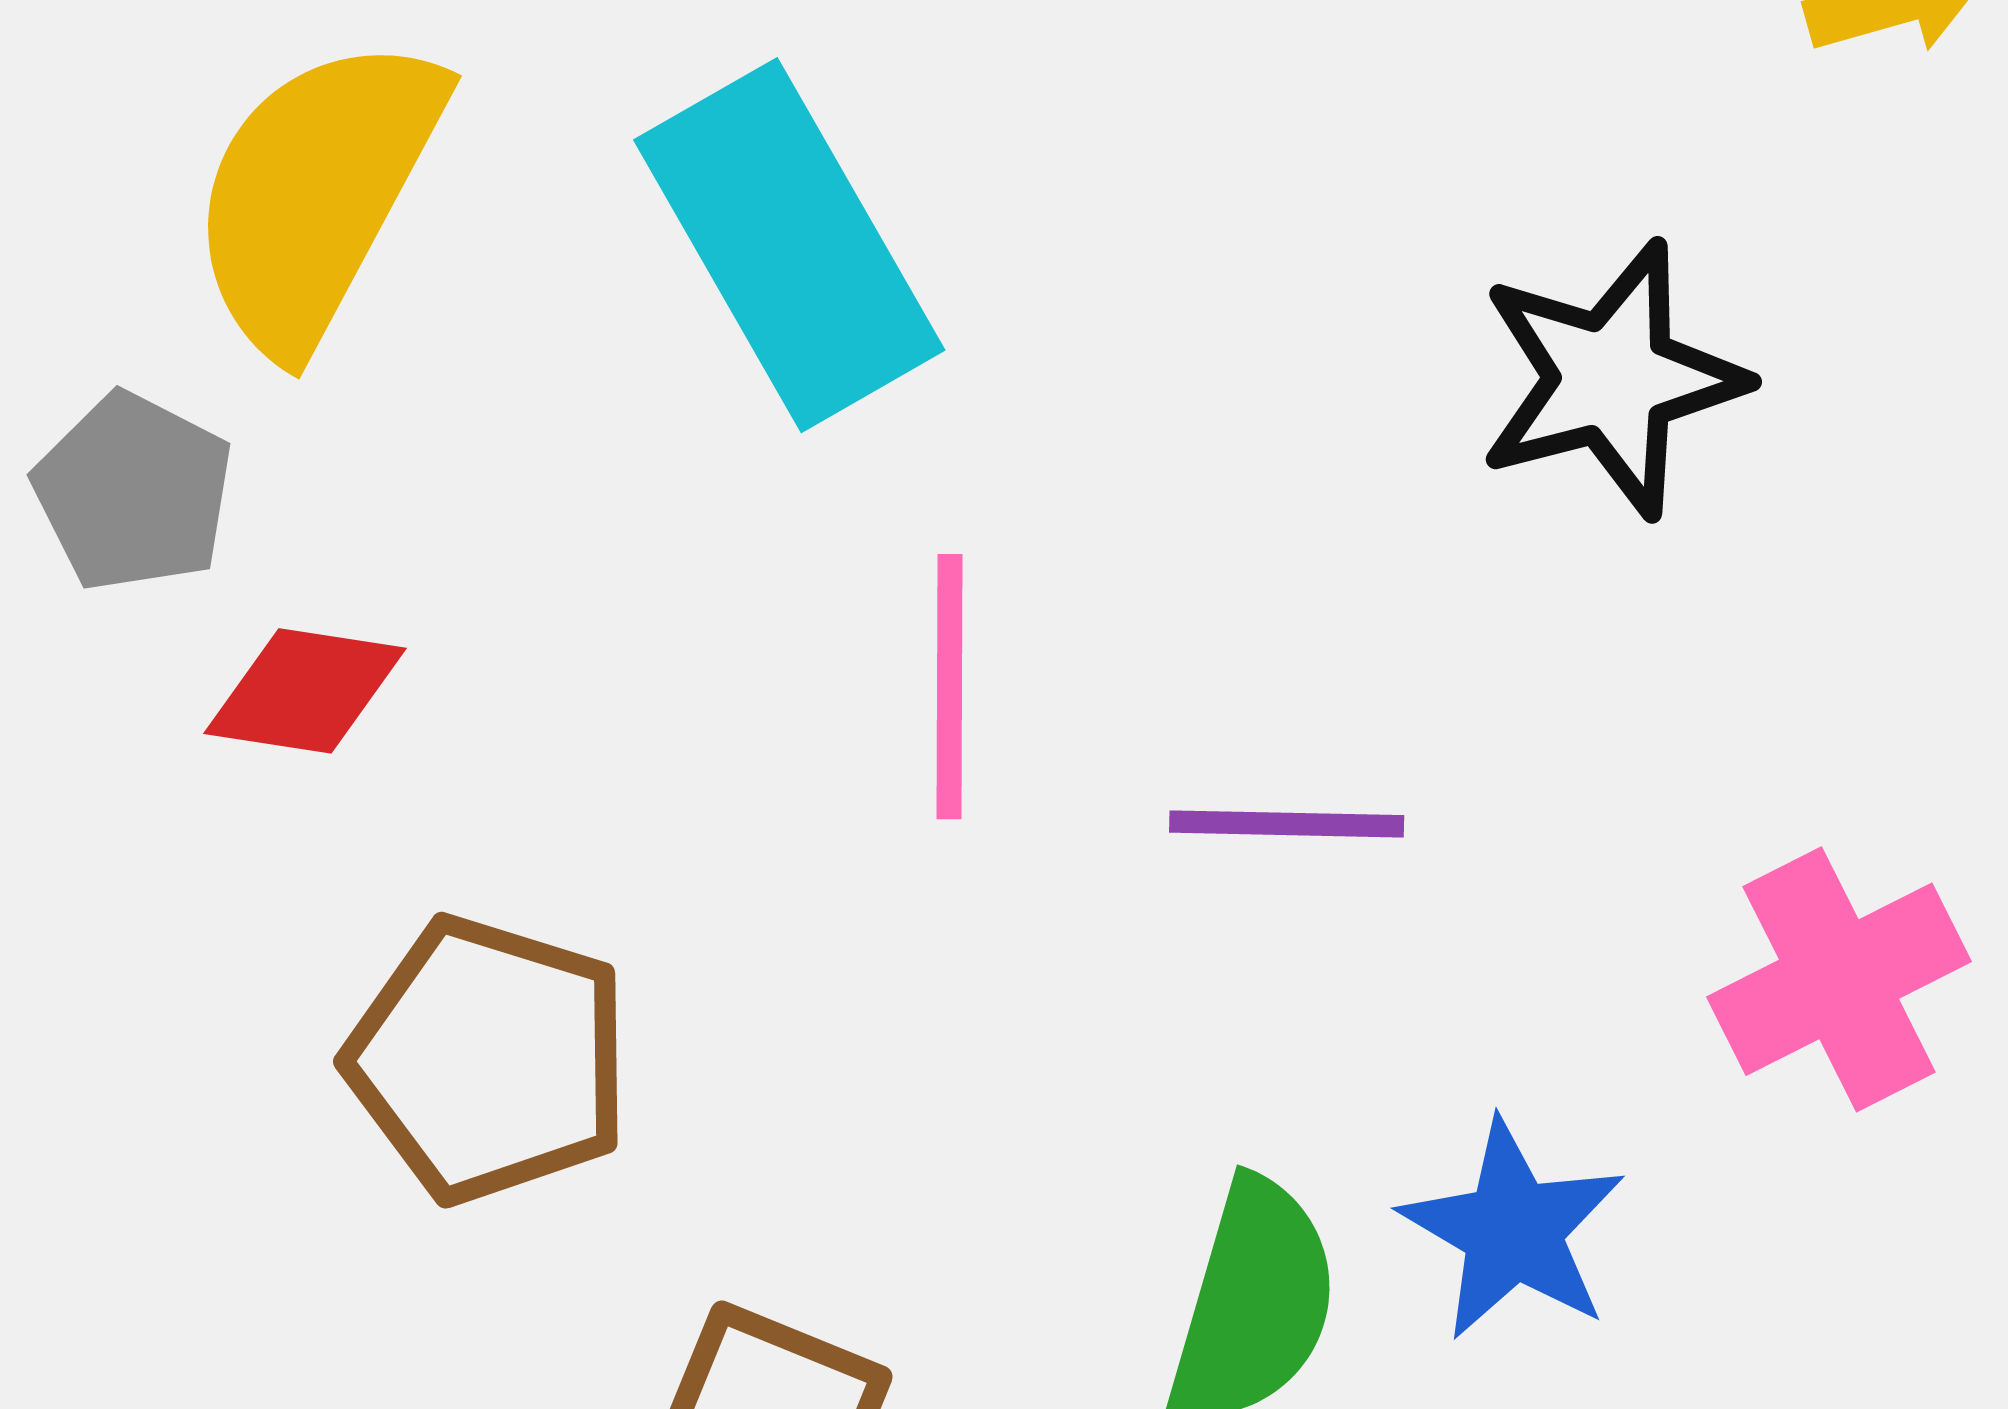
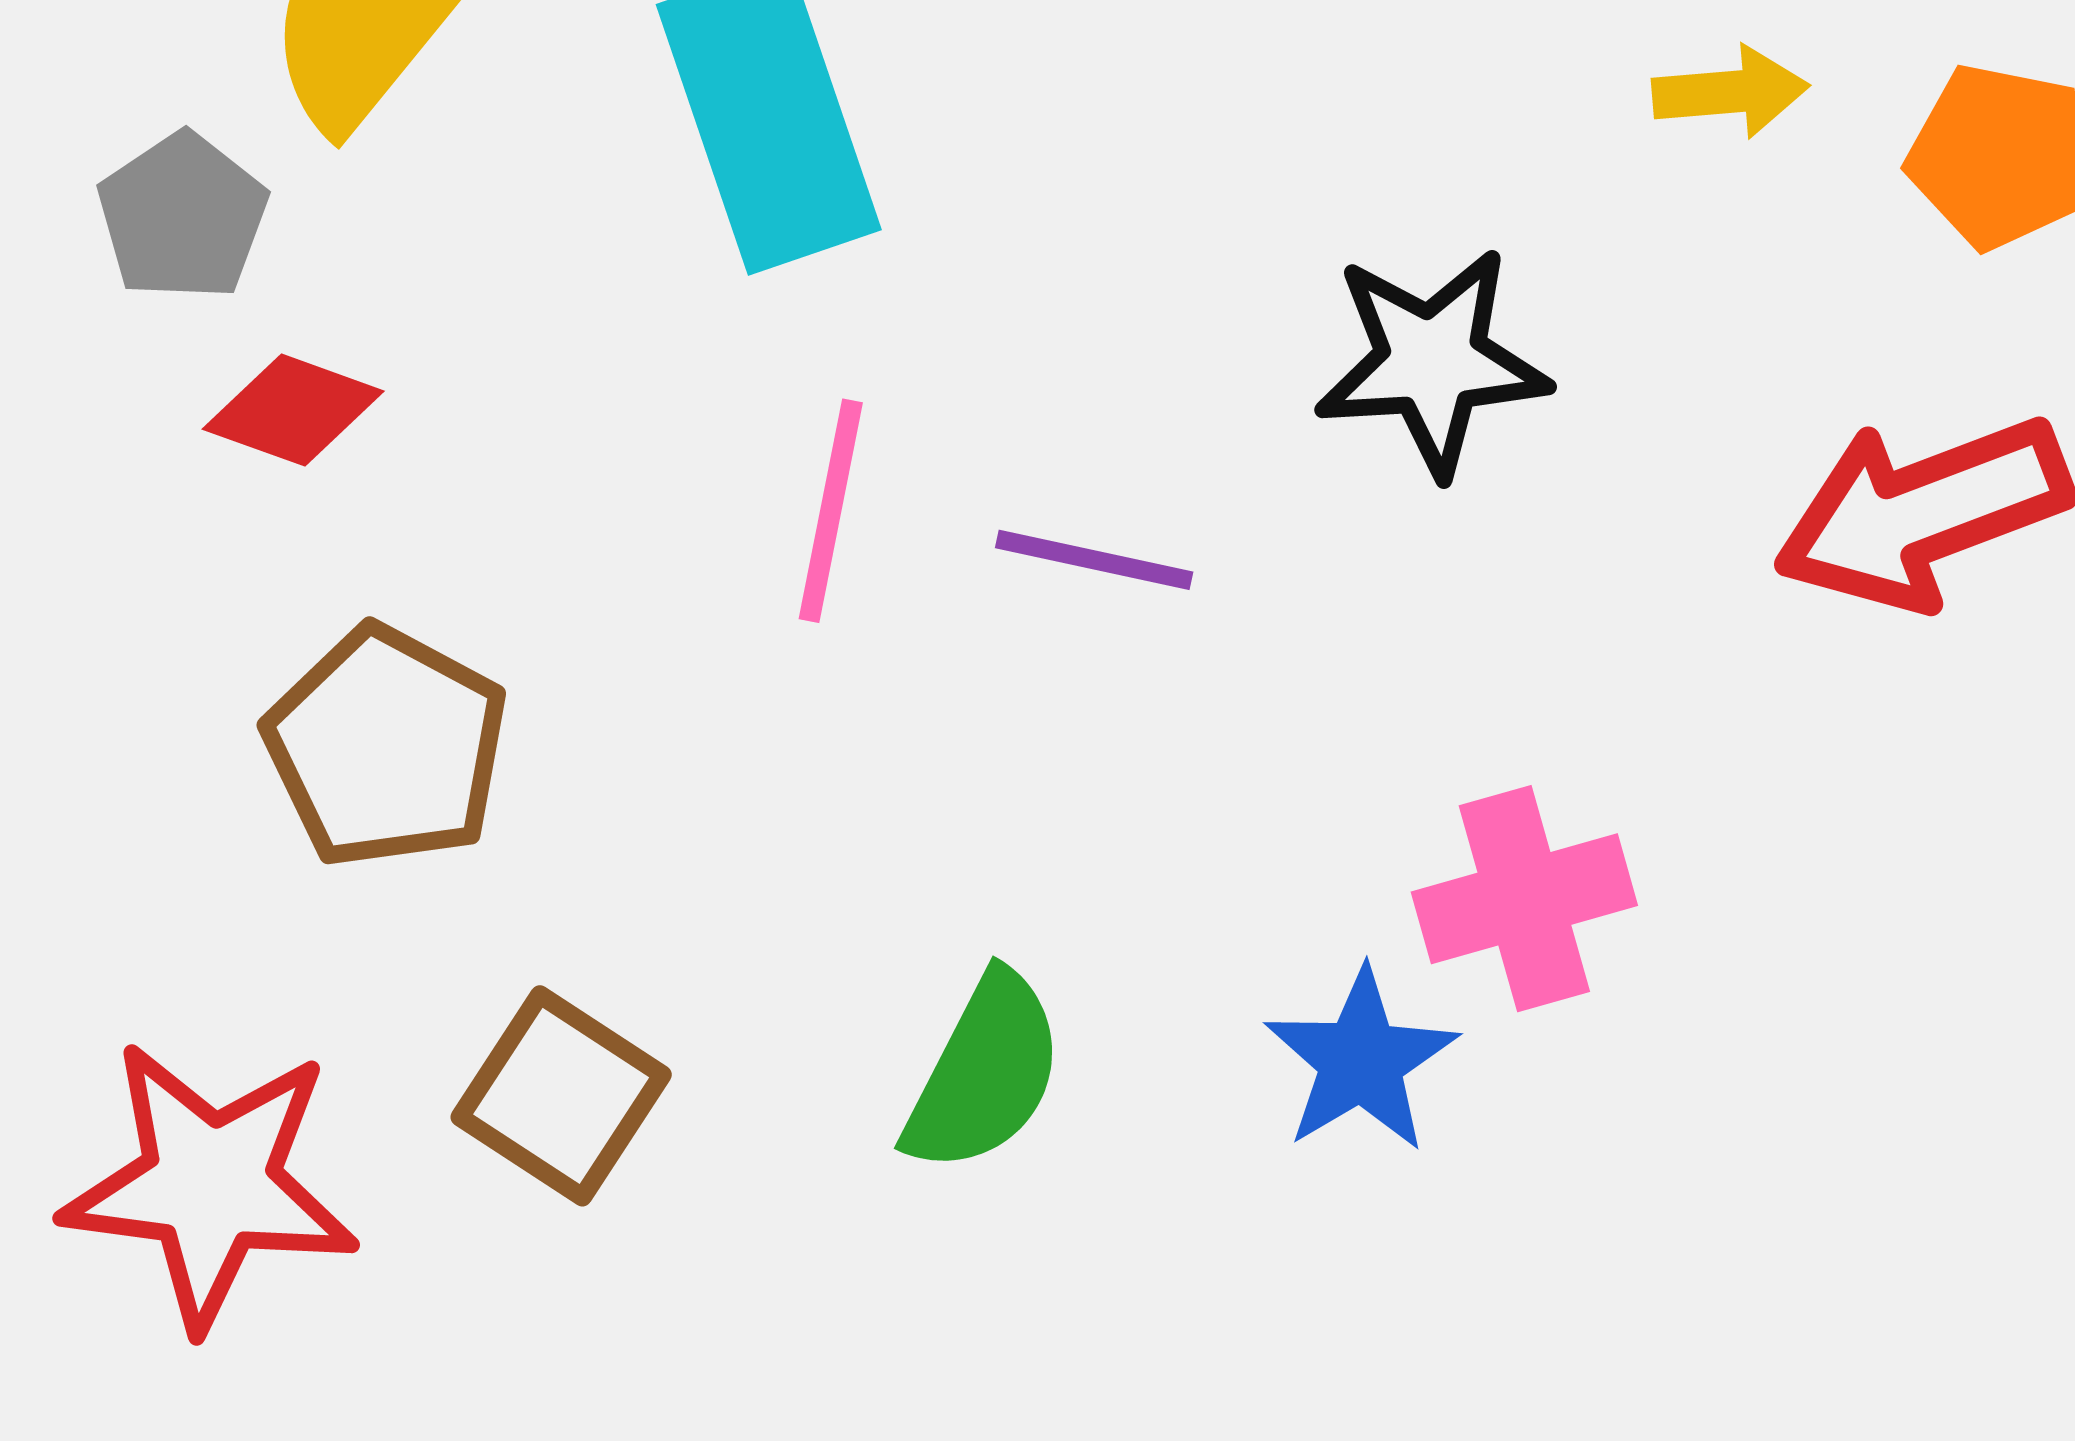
purple line: (1287, 824) -> (1094, 560), moved
blue star: (1513, 1230) -> (1361, 1061), moved

